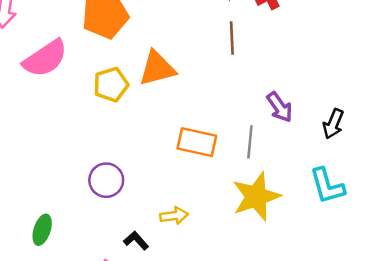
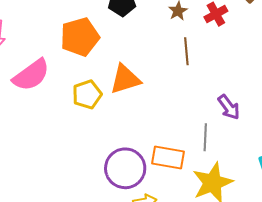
orange rectangle: (197, 142) -> (168, 157), moved
purple circle: (106, 180) -> (125, 168), moved, size x1.4

